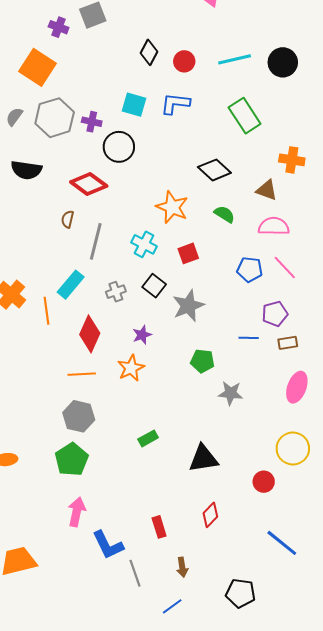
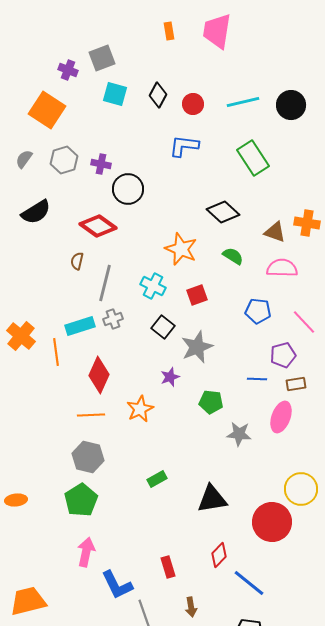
cyan square: (134, 105) -> (115, 94), moved
gray hexagon: (55, 118) -> (64, 160), size x0.7
orange cross: (292, 160) -> (307, 223), moved
black semicircle: (26, 170) -> (36, 212), turned -40
pink line: (285, 267) -> (304, 322), moved
cyan rectangle: (71, 285) -> (80, 326), turned 32
gray cross: (116, 292) -> (113, 319), moved
purple star: (142, 335) -> (170, 377), moved
pink ellipse: (297, 387) -> (281, 417), moved
red circle: (264, 482) -> (272, 522), size x1.8
blue line: (282, 543) -> (249, 583), moved

